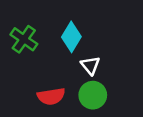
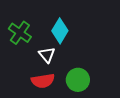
white triangle: (90, 65) -> (47, 55), moved

